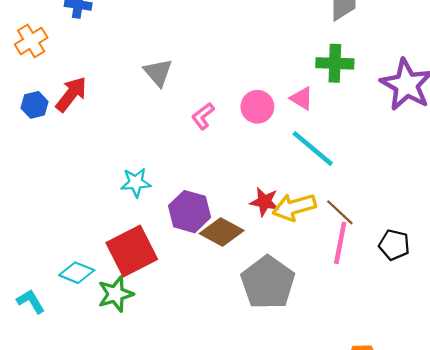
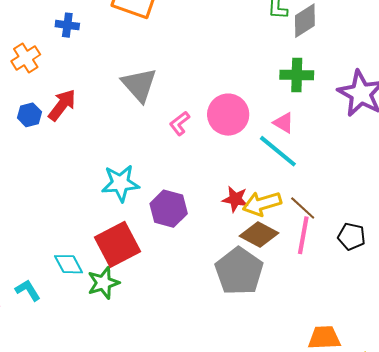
gray triangle: (158, 72) -> (139, 85), size x1.4
pink triangle: (302, 98) -> (284, 123), moved
pink circle: (257, 107) -> (228, 115), size x1.4
cyan star: (136, 183) -> (120, 183), size x1.4
brown diamond: (222, 232) -> (259, 234), moved
cyan diamond: (77, 273) -> (69, 264), turned 40

